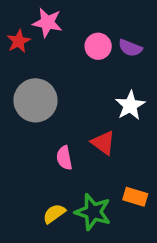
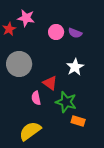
red triangle: (103, 143) -> (50, 83), moved
green star: (93, 212) -> (66, 102), moved
yellow semicircle: (54, 214) -> (30, 131), size x1.6

